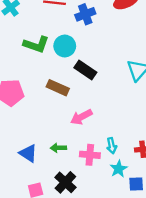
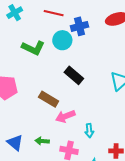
cyan circle: (65, 46) -> (62, 40), moved
brown rectangle: (58, 88) -> (49, 99), moved
cyan arrow: (112, 146) -> (89, 131), moved

